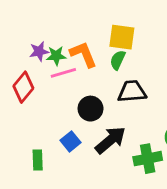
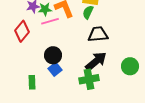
black circle: (91, 109) -> (53, 55), moved
black arrow: (111, 140) -> (96, 61), moved
green cross: (148, 159) -> (89, 79), moved

